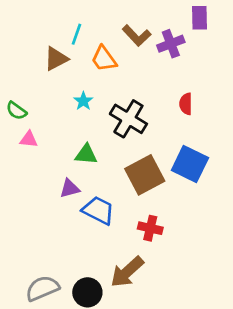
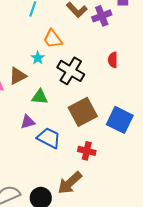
brown triangle: (56, 59) -> (18, 76), moved
orange trapezoid: (104, 59) -> (53, 39), moved
blue square: (190, 164) -> (120, 120), moved

